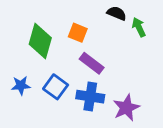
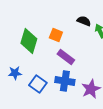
blue square: (56, 87) -> (38, 84), moved

